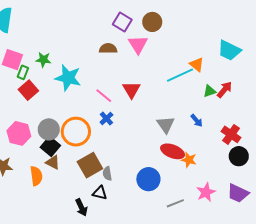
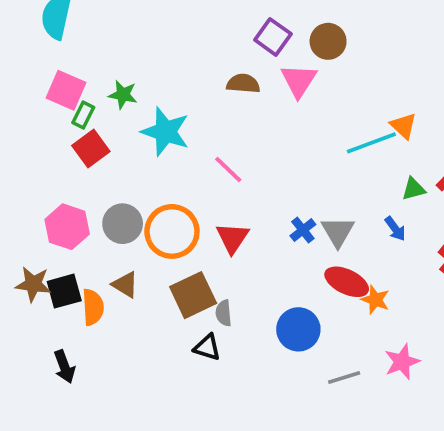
red triangle: (131, 90) -> (233, 238), moved
green triangle: (210, 91) -> (414, 189), moved
blue cross: (106, 119) -> (303, 230), moved
black square: (50, 146) -> (64, 291), moved, turned 30
black arrow: (81, 207) -> (64, 367), moved

